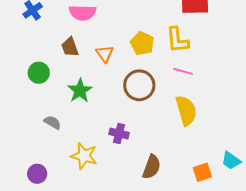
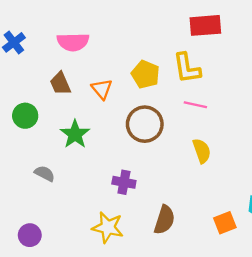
yellow semicircle: (186, 110) -> (202, 151), size x0.7
yellow star: (84, 156) -> (108, 227), moved

